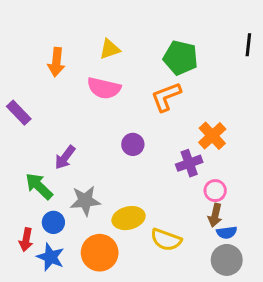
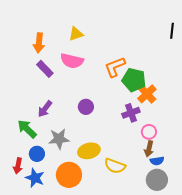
green pentagon: (180, 58) -> (134, 80), moved
purple rectangle: (19, 113) -> (45, 69), moved
purple circle: (133, 144) -> (86, 107), moved

